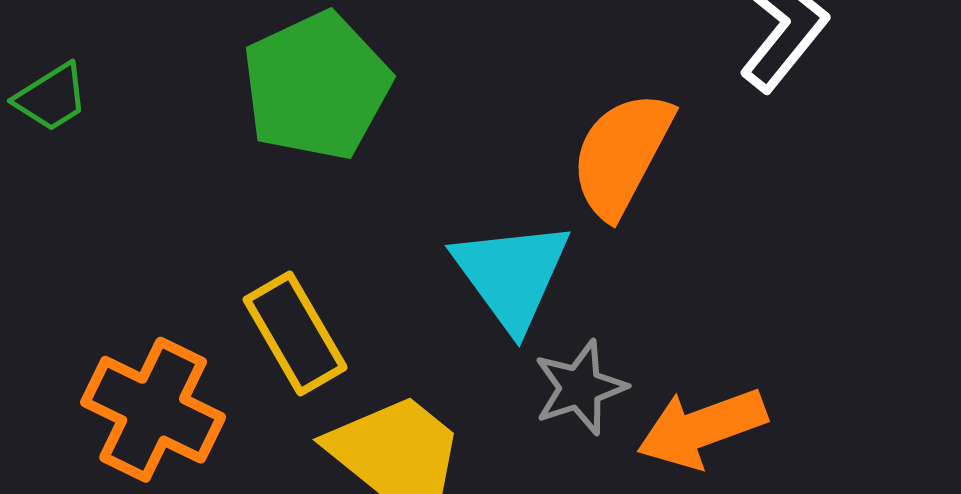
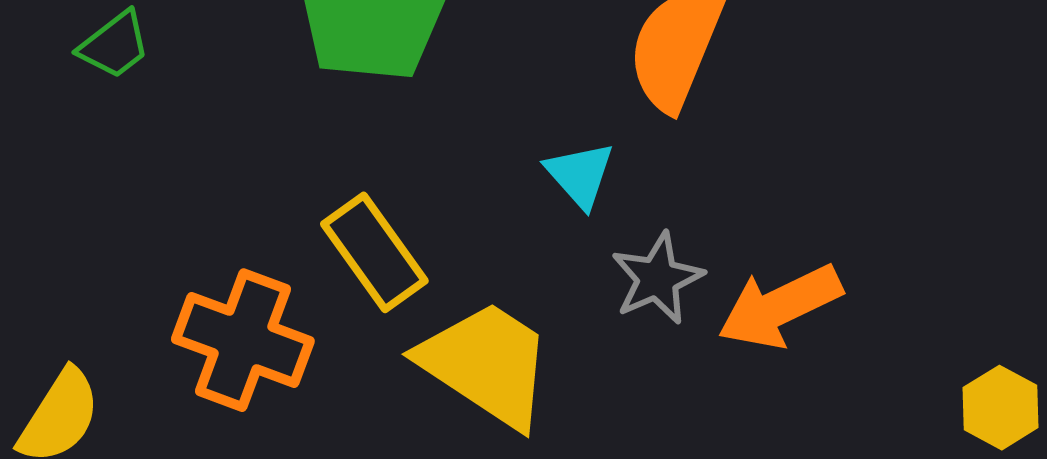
cyan triangle: (512, 275) -> (580, 175), size x0.6

